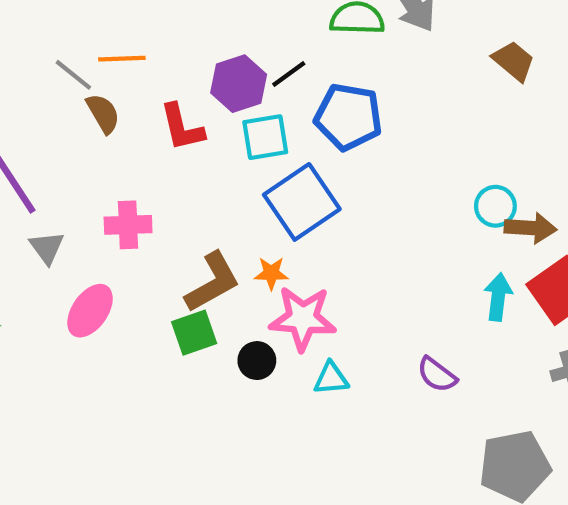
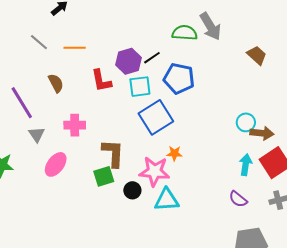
gray line: (73, 75) -> (39, 42), moved
brown semicircle: (103, 113) -> (56, 83), moved
orange star: (271, 273) -> (174, 153), moved
brown L-shape: (213, 282) -> (113, 153), turned -60
purple semicircle: (437, 375) -> (238, 199), moved
cyan triangle: (331, 378) -> (167, 200), size x1.5

